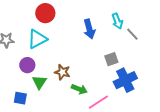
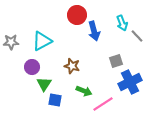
red circle: (45, 13) -> (77, 15), moved
brown star: (62, 72) -> (72, 66), moved
blue square: (20, 98) -> (55, 100), moved

